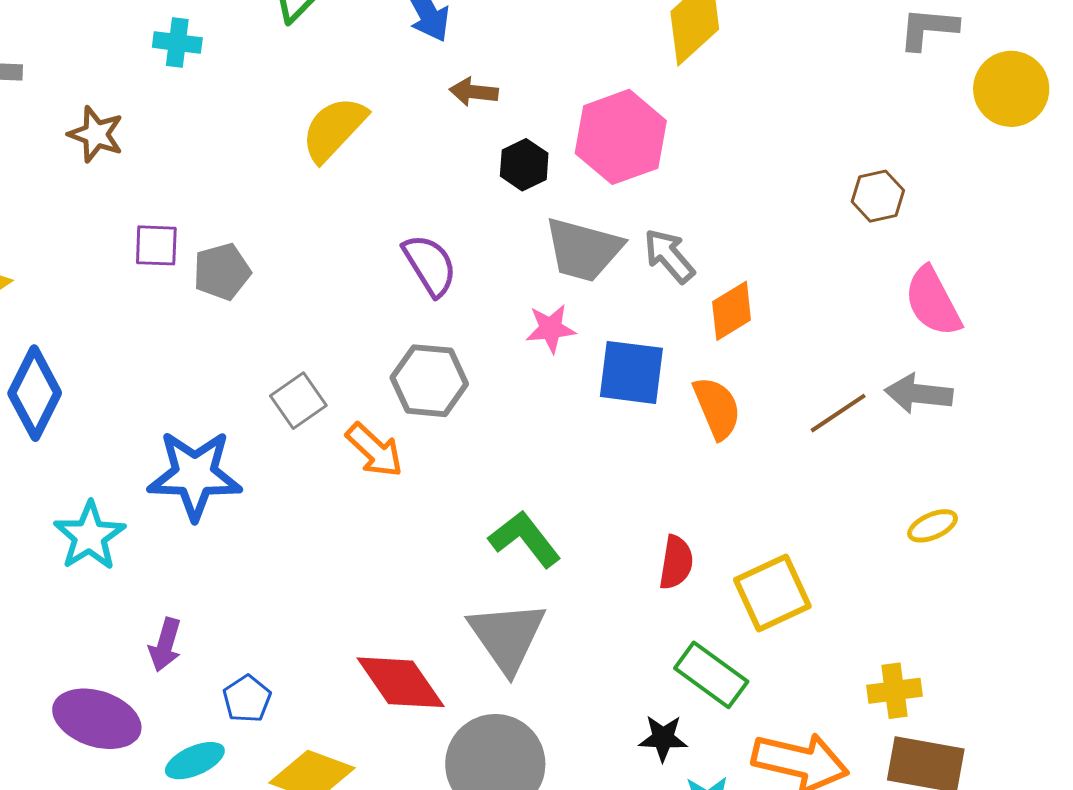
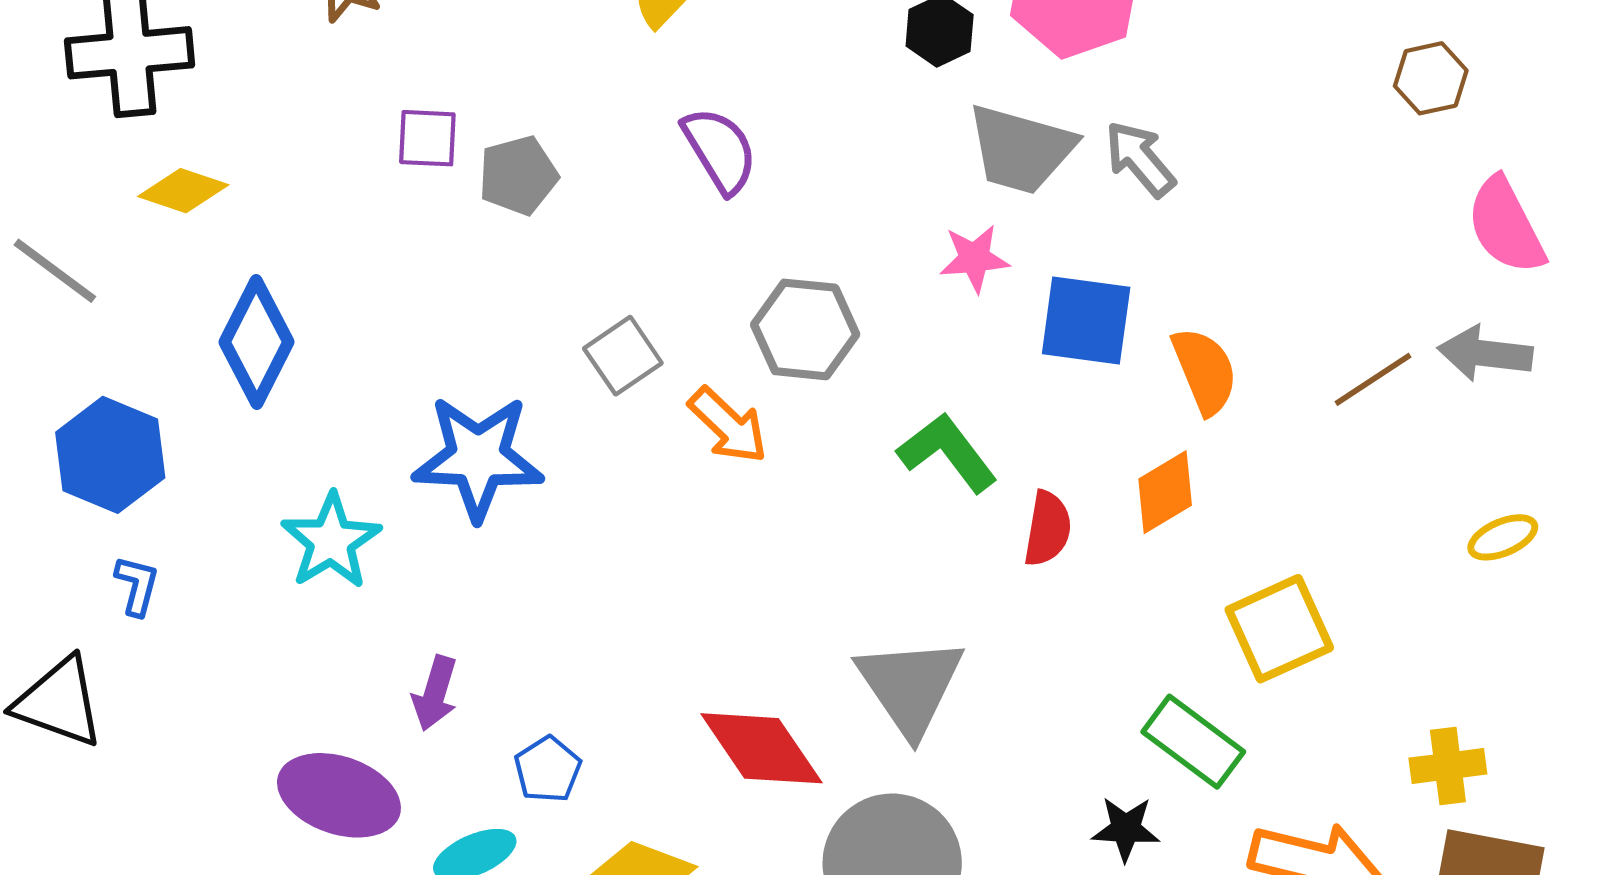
purple semicircle: (430, 265) -> (720, 150), moved
orange diamond: (732, 311) -> (1165, 492), moved
green L-shape: (525, 539) -> (947, 453), moved
red semicircle: (676, 562) -> (1048, 529), moved

